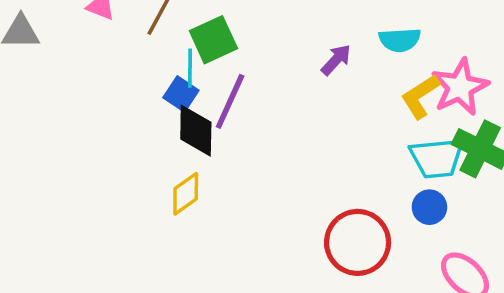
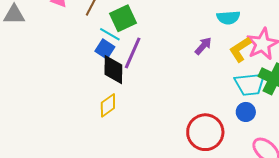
purple arrow: (336, 60) -> (203, 46), moved
cyan line: (190, 68) -> (110, 34), turned -60

